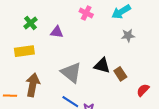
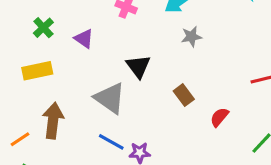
purple triangle: (57, 32) -> (84, 39), turned 32
black triangle: (102, 65) -> (138, 66), moved, turned 42
orange line: (10, 96) -> (20, 139), turned -32

